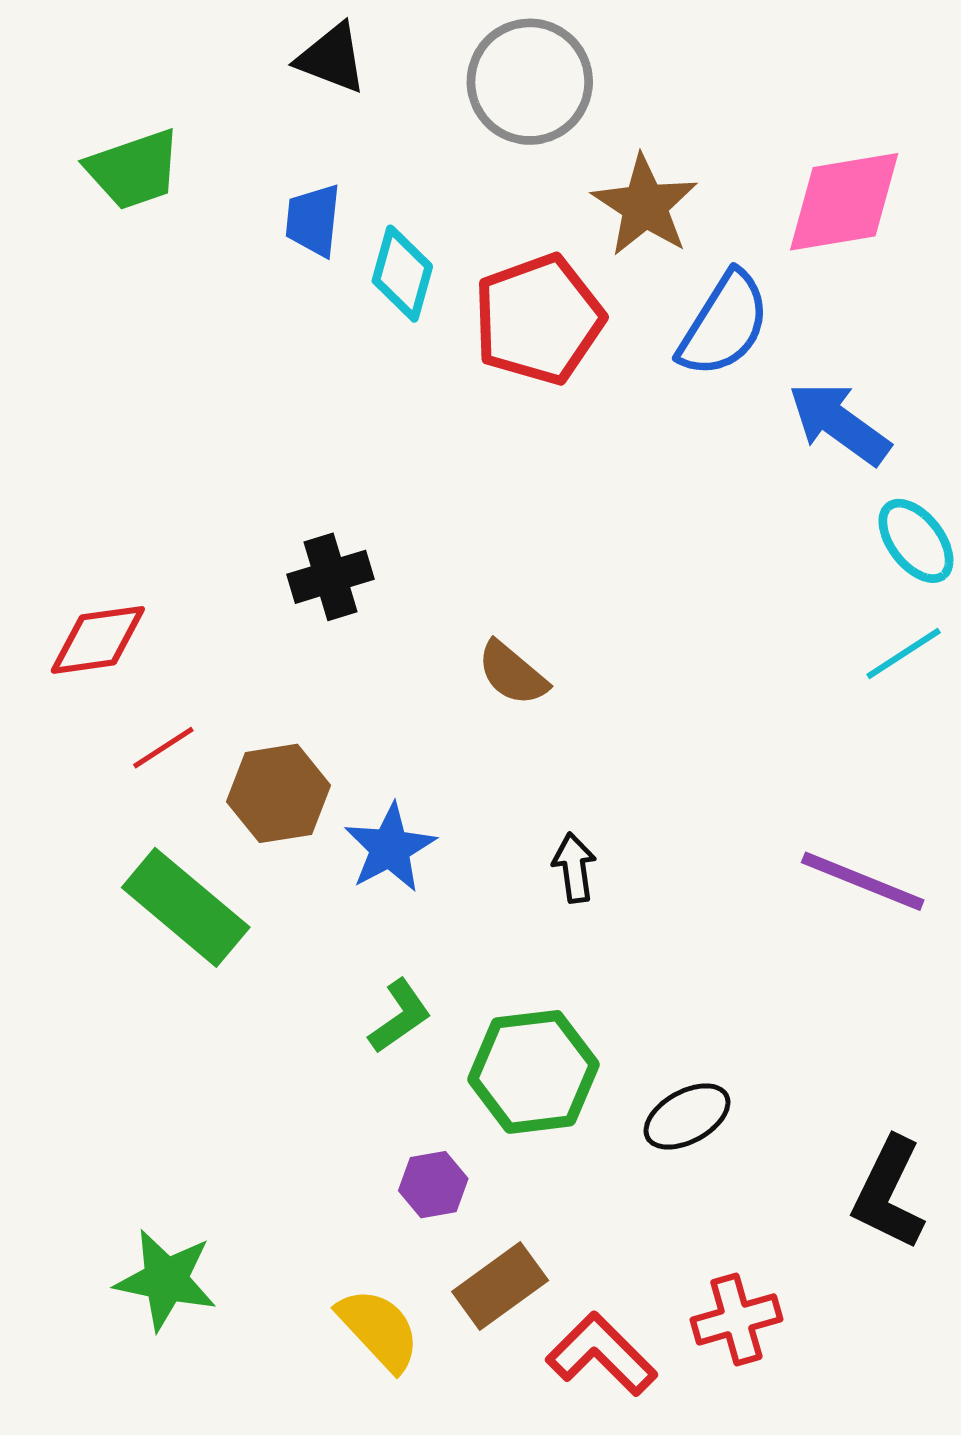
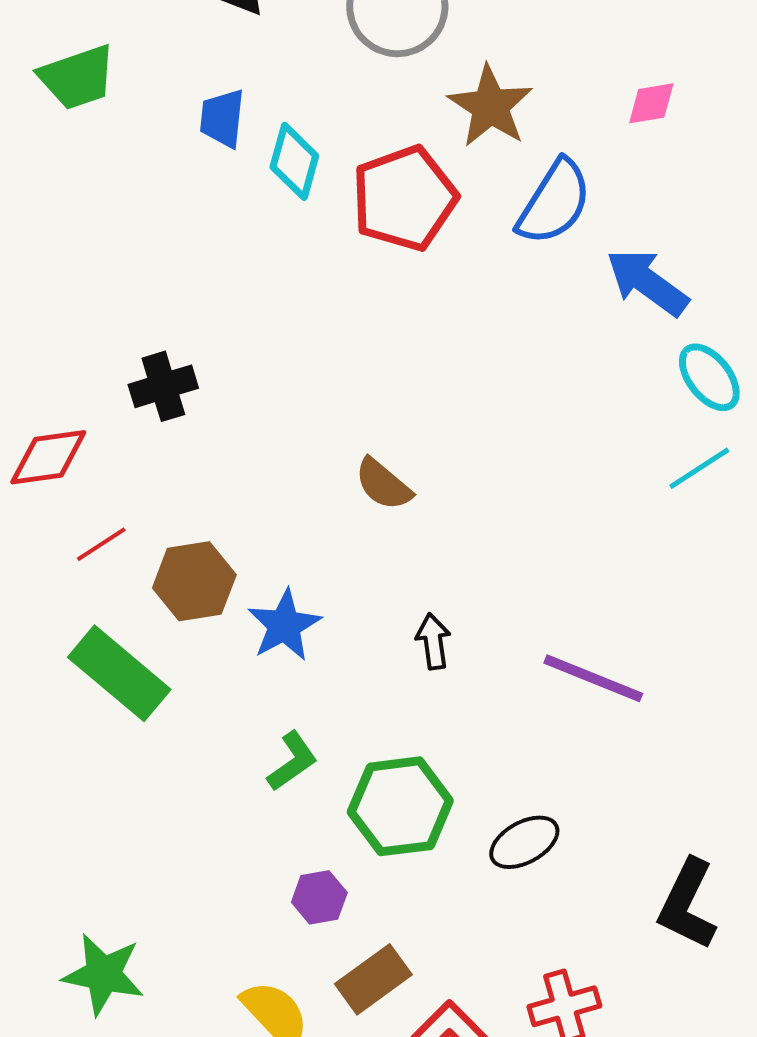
pink diamond: (844, 202) -> (651, 103), size x0.5
black cross: (330, 577) -> (163, 386), moved
purple line: (863, 881) -> (593, 678), moved

